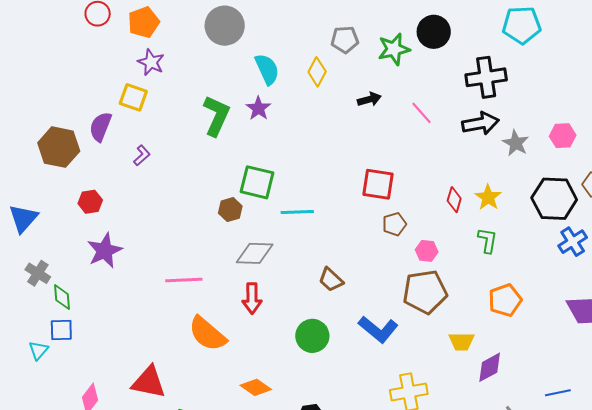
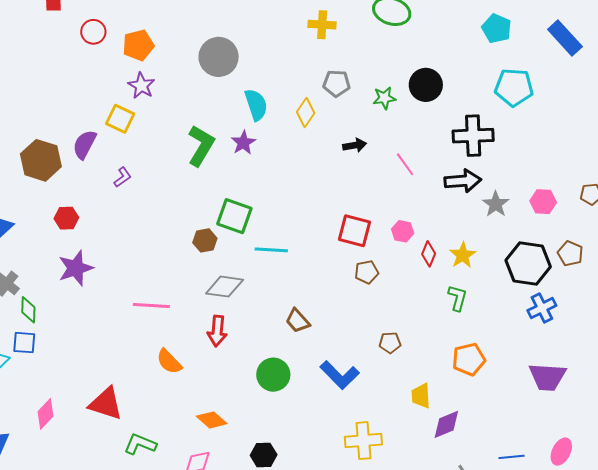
green star: (394, 49) -> (384, 98), size x0.7
pink hexagon: (427, 251) -> (403, 231), moved
brown pentagon: (425, 292) -> (390, 343), size x0.5
orange semicircle: (207, 334) -> (169, 362), size x0.7
yellow trapezoid: (461, 342) -> (421, 396), turned 80

